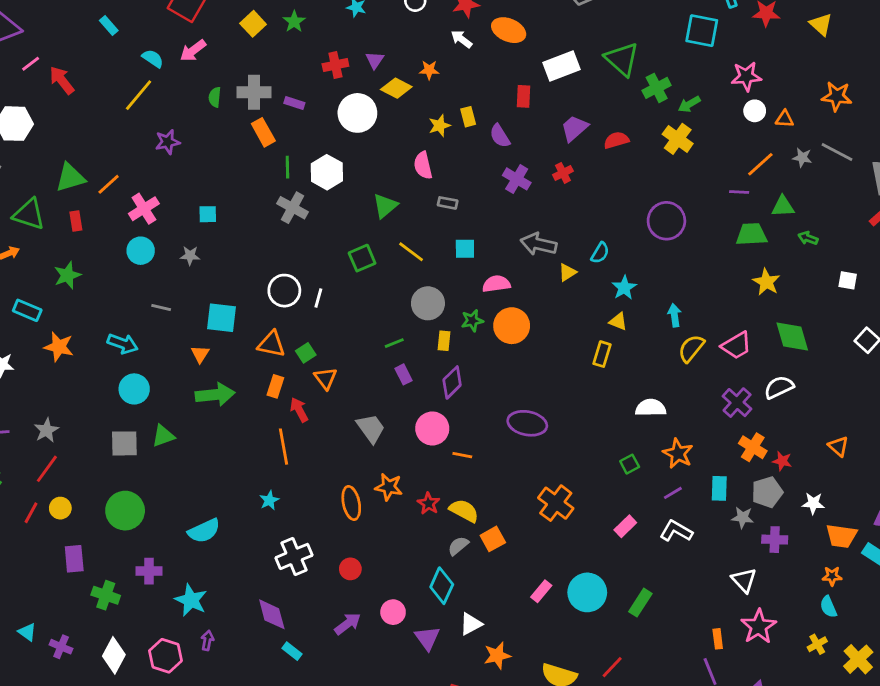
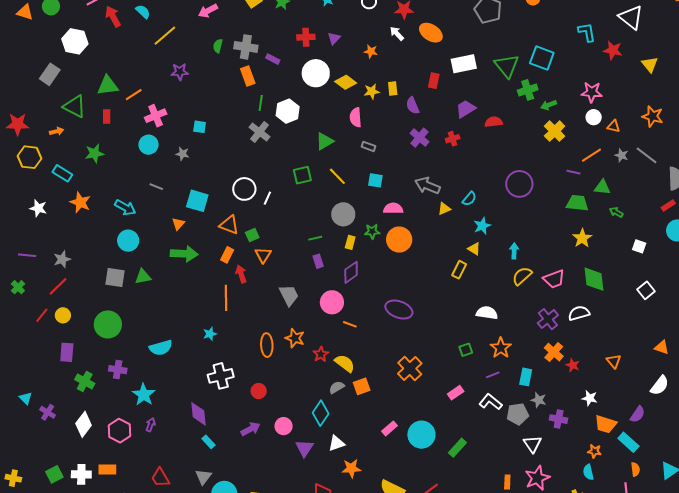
cyan square: (702, 31) -> (542, 58), moved
cyan semicircle: (153, 58) -> (143, 12), moved
yellow diamond: (396, 88) -> (346, 82), moved
yellow cross: (678, 139) -> (555, 131), moved
gray pentagon: (767, 492) -> (518, 414), moved

